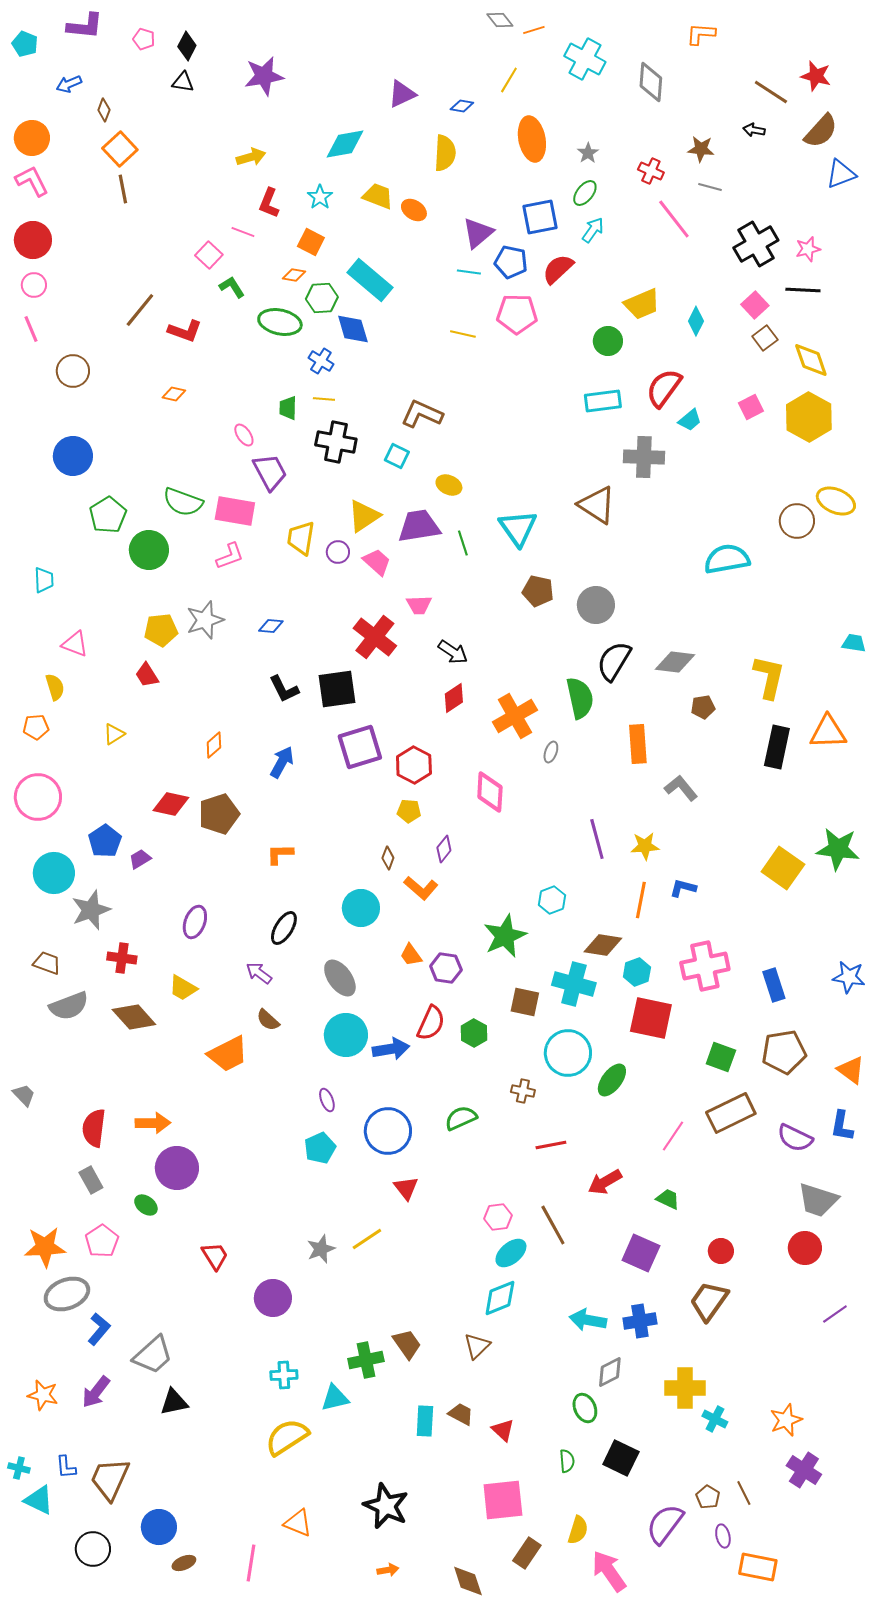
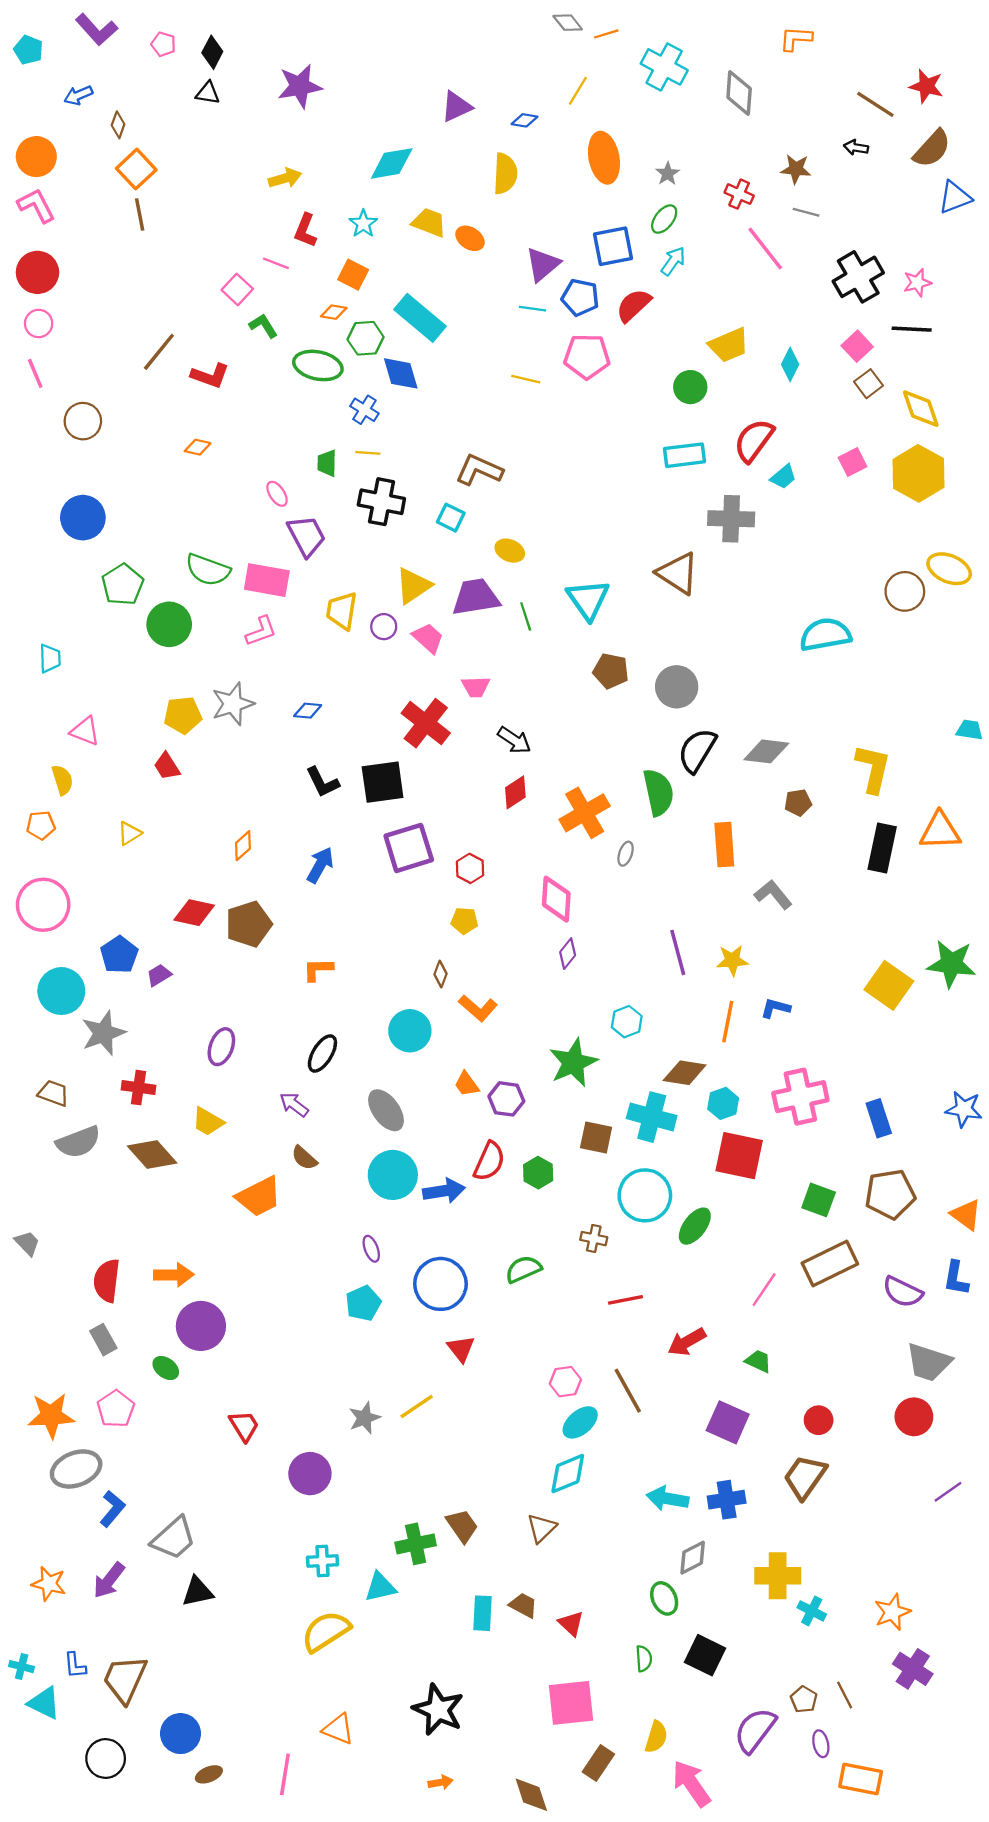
purple L-shape: (85, 26) -> (96, 29), turned 42
red hexagon: (414, 765) -> (470, 868), size x0.7
purple diamond: (444, 849) -> (568, 954), moved

